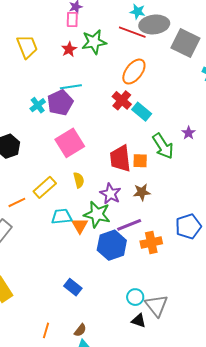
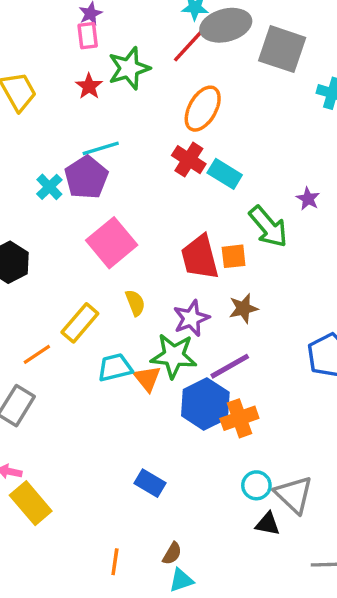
red line: (132, 32) -> (191, 43), turned -60
purple star: (110, 194) -> (191, 318), turned 30
orange cross: (151, 242) -> (239, 418), moved

